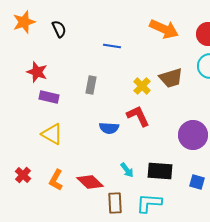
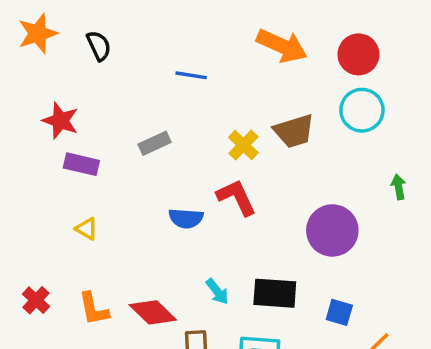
gray rectangle: (91, 85) -> (155, 143), turned 54
yellow triangle: (52, 134) -> (87, 229), size x0.6
orange L-shape: (56, 180) -> (94, 309), turned -40

